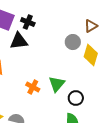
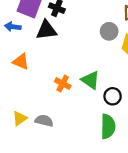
green triangle: (57, 84) -> (91, 80), turned -36

